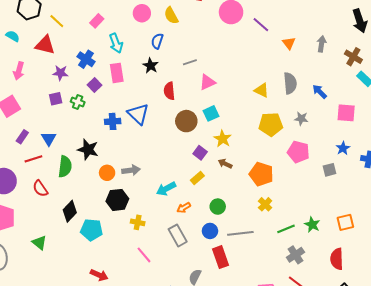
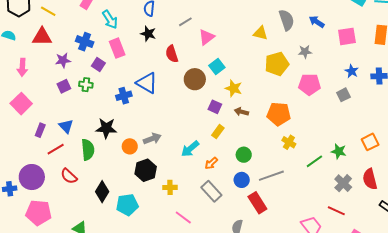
gray cross: (295, 255) -> (343, 183), moved

